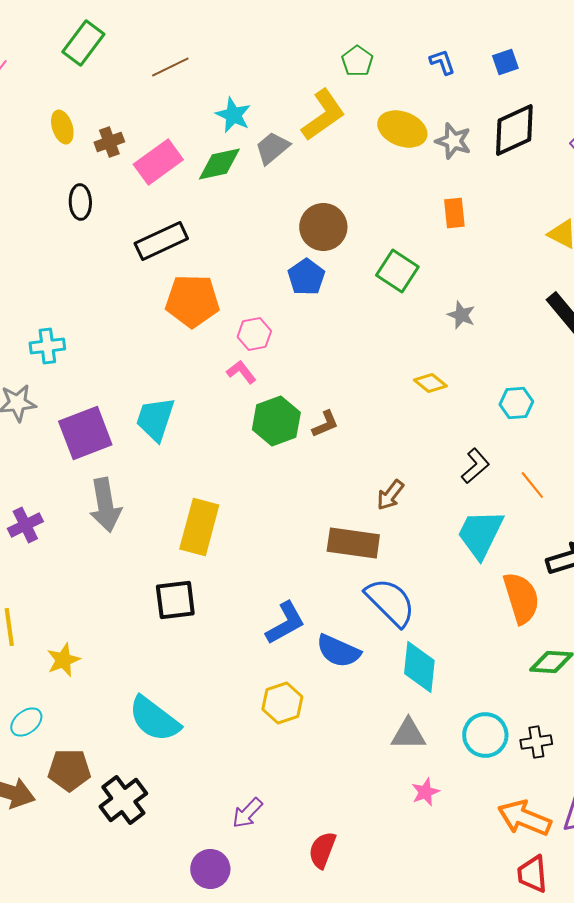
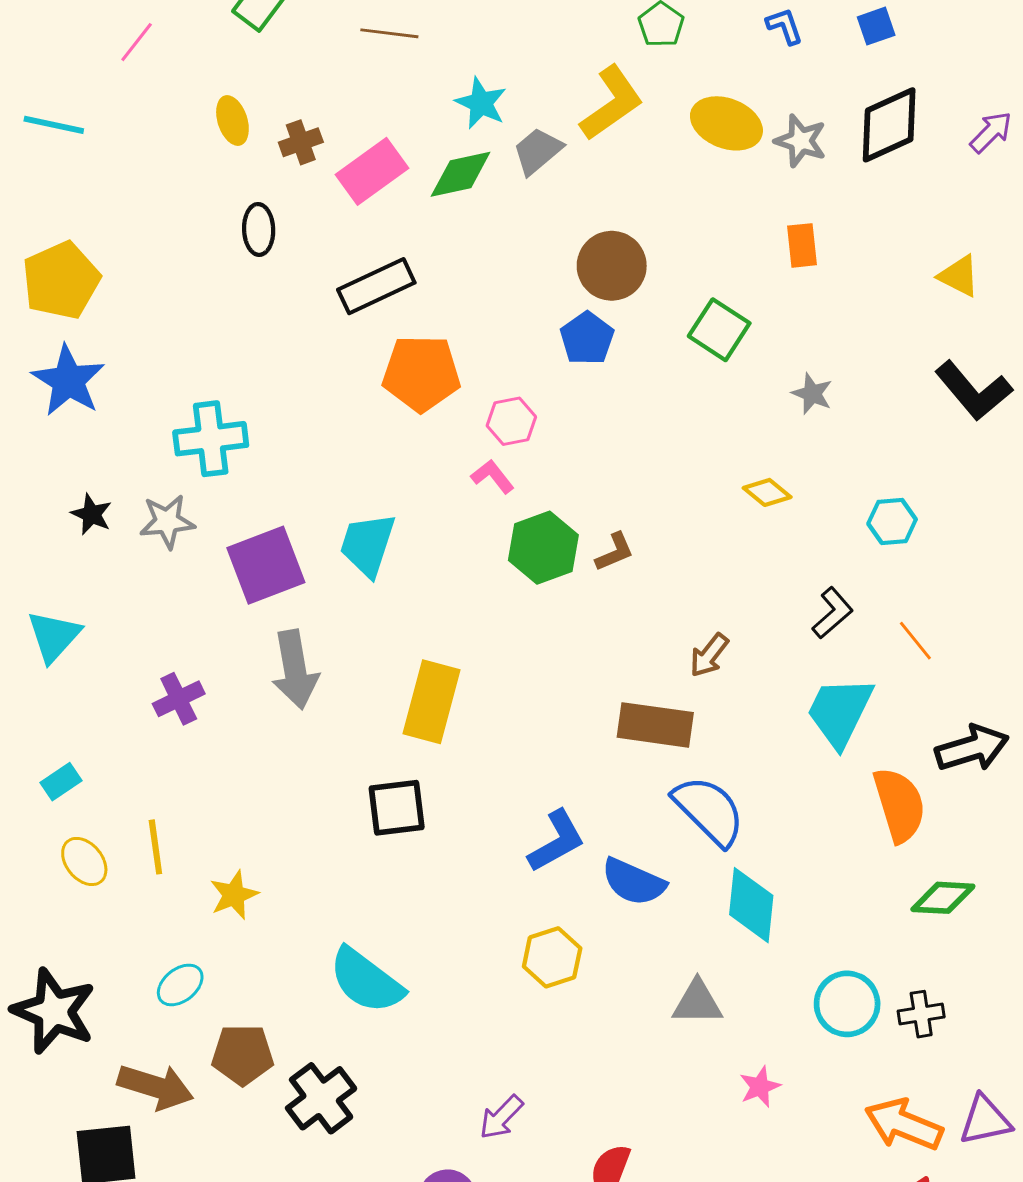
brown line: (170, 67) -> (389, 33), turned 33
cyan cross: (47, 346) -> (211, 439), size x1.4
gray triangle: (408, 734) -> (697, 1002), moved

